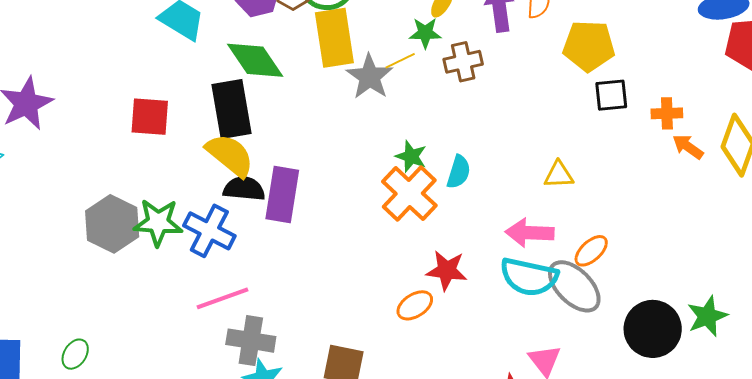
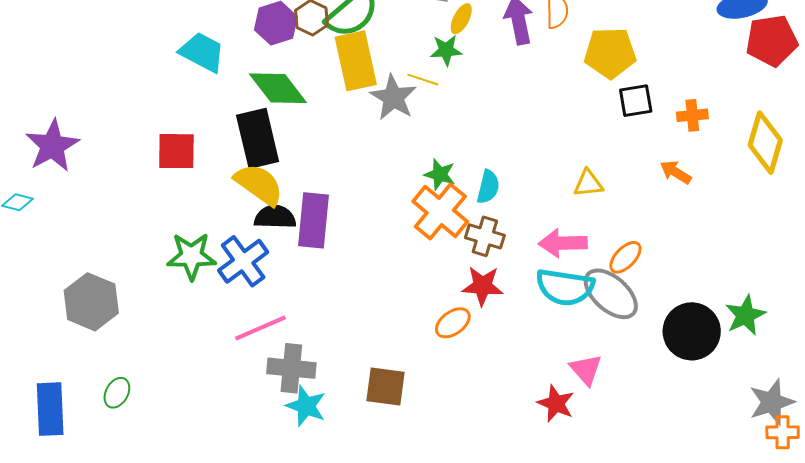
yellow line: (400, 61) -> (423, 80), turned 48
brown cross: (463, 62) -> (485, 236), moved, turned 33
orange arrow: (688, 147) -> (676, 172), moved
gray hexagon: (112, 224) -> (91, 302), moved
blue cross: (209, 231) -> (243, 261), turned 30

